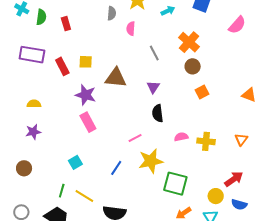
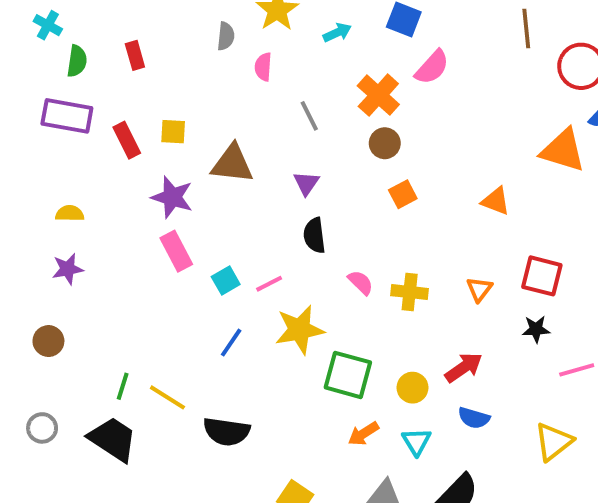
green semicircle: (41, 17) -> (77, 61), moved
pink semicircle: (237, 25) -> (432, 67), moved
pink semicircle: (181, 137) -> (361, 283), turned 56
cyan square: (75, 162) -> (226, 281), moved
yellow circle: (216, 196) -> (412, 388), moved

